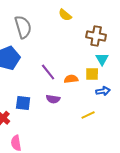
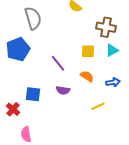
cyan triangle: (102, 59) -> (112, 50), turned 32
yellow square: (92, 74) -> (88, 51), moved
orange semicircle: (71, 79) -> (87, 76), moved, turned 40

